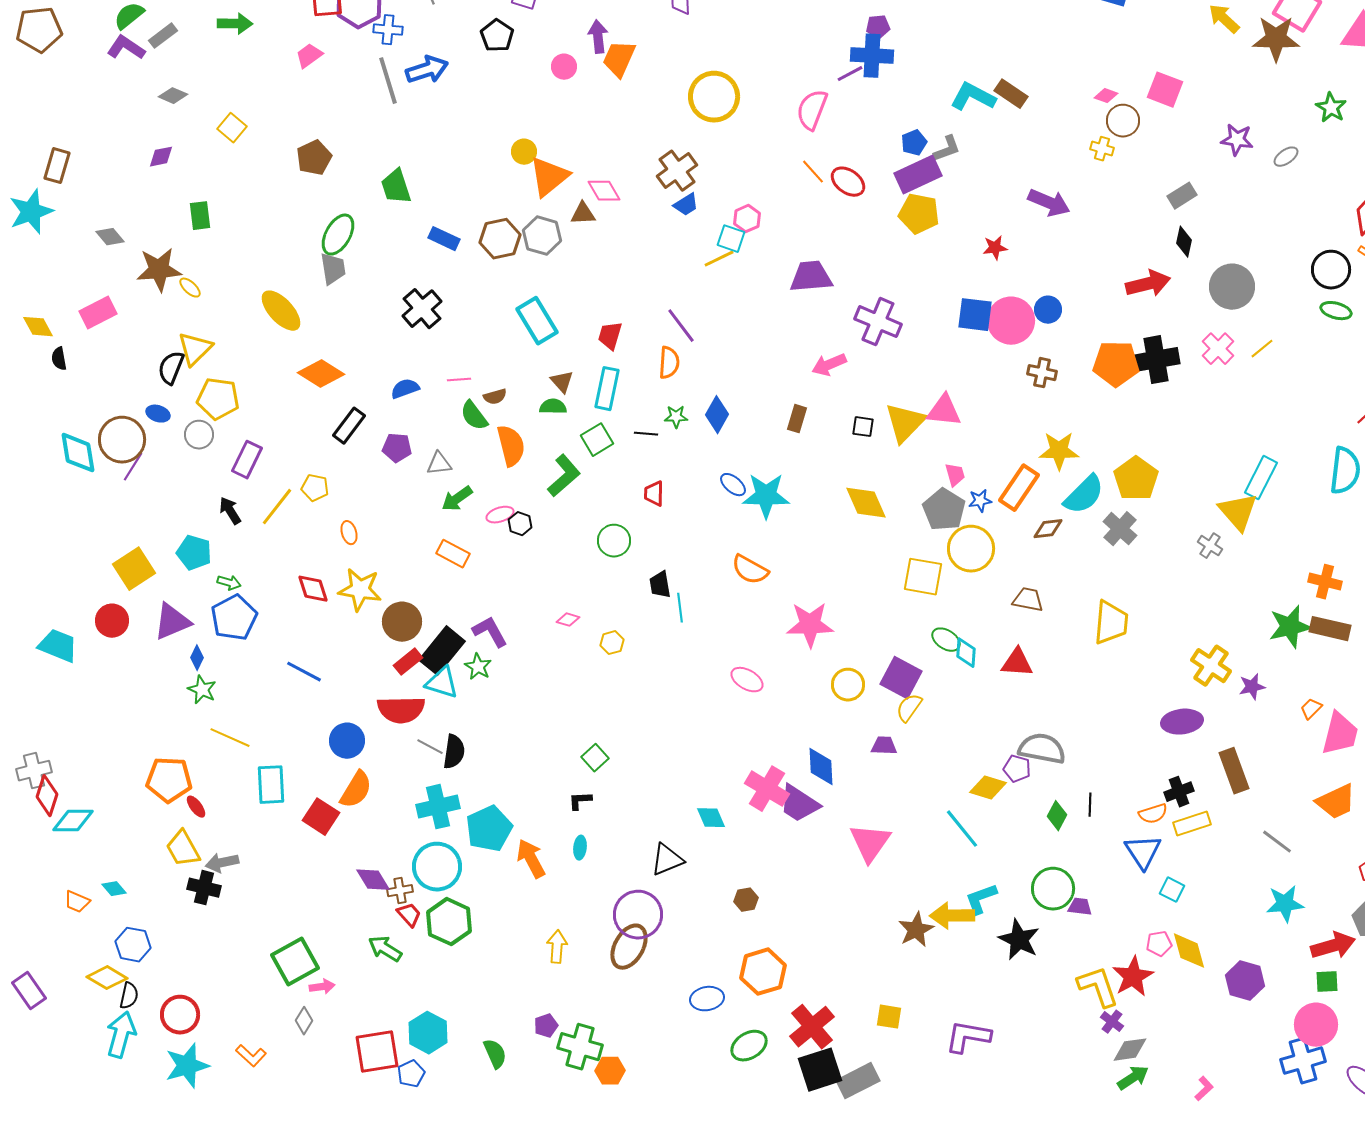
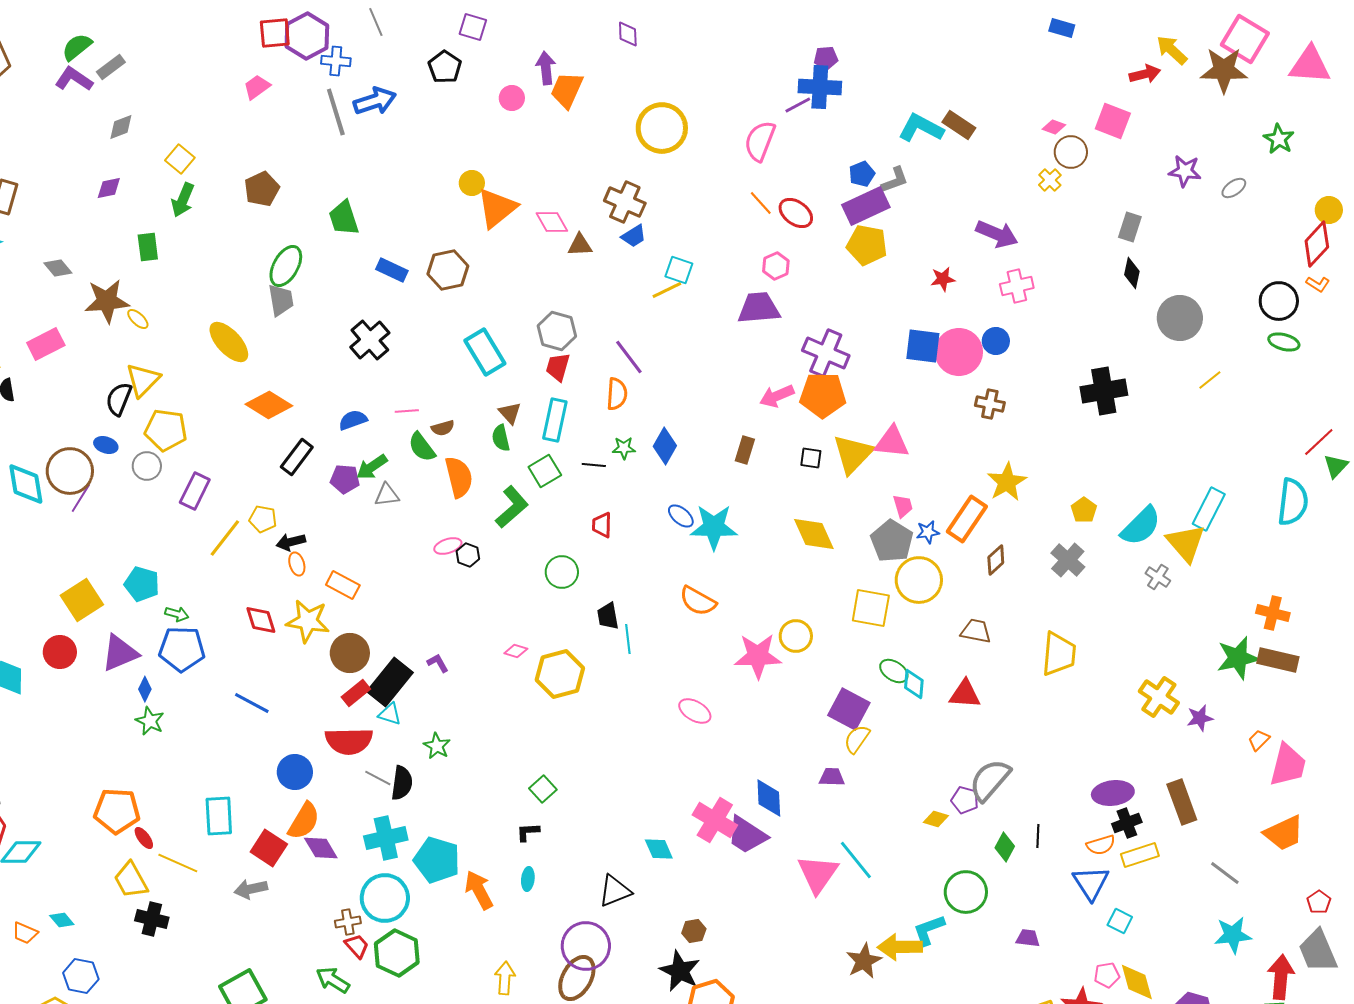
green arrow: (235, 24) -> (183, 200), moved, turned 112
gray diamond: (173, 96) -> (121, 127), turned -44
yellow cross: (1102, 149) -> (1050, 180), turned 30
brown cross: (677, 171) -> (625, 202), turned -30
gray rectangle: (1182, 196) -> (1130, 227), turned -40
brown triangle: (583, 214) -> (580, 245), moved
pink hexagon: (747, 219) -> (776, 266), moved
gray hexagon: (542, 236) -> (557, 331), moved
red arrow: (1148, 284) -> (1145, 74), moved, size x0.7
pink cross: (1218, 349) -> (1017, 286), moved, turned 32
orange pentagon: (1116, 364) -> (823, 395), moved
green semicircle: (553, 407) -> (501, 438), turned -104
yellow star: (1059, 451) -> (1007, 482), turned -30
yellow pentagon: (1136, 479) -> (1084, 510), size x0.6
cyan semicircle: (1084, 495) -> (1141, 526), moved
green arrow: (457, 499) -> (372, 467), moved
black arrow: (230, 511) -> (291, 542), moved, turned -72
brown diamond: (1048, 529) -> (996, 560), turned -36
orange rectangle: (453, 554) -> (343, 585), moved
blue pentagon: (234, 618) -> (182, 649), turned 30
purple L-shape: (490, 632) -> (438, 663), size x0.6
yellow hexagon: (612, 643) -> (560, 674), size x2.0
green star: (478, 667) -> (437, 746), moved
cyan triangle: (442, 683) -> (390, 714), size x0.7
yellow circle: (848, 685) -> (796, 636), moved
purple ellipse: (1182, 722) -> (1113, 793), moved
yellow line: (230, 738) -> (178, 863), moved
gray semicircle: (1042, 749) -> (990, 780), turned -60
yellow diamond: (988, 788) -> (936, 819), size x0.7
cyan pentagon: (489, 829) -> (437, 860), turned -30
cyan line: (962, 829) -> (856, 860), moved
gray arrow: (222, 863) -> (251, 889), moved
purple diamond: (373, 880) -> (321, 848), moved
green circle: (1053, 889) -> (966, 892), moved
black star: (1019, 940) -> (680, 971), moved
red arrow: (1333, 946) -> (1281, 977), turned -69

